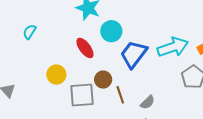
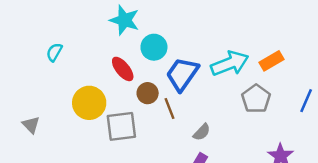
yellow circle: (56, 75) -> (89, 103), size x1.4
brown circle: (103, 80) -> (148, 93), moved
brown line: (120, 95) -> (169, 109), moved

